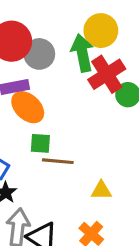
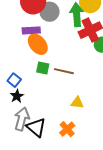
brown line: (58, 161) -> (64, 71), moved

